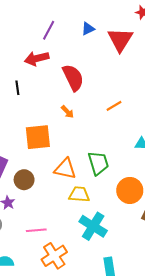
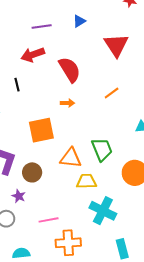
purple line: (49, 30) -> (42, 26), turned 60
red triangle: (120, 40) -> (116, 45), moved
orange arrow: (67, 112) -> (67, 103), turned -40
orange cross: (54, 256) -> (68, 243), turned 35

